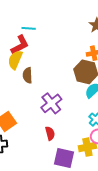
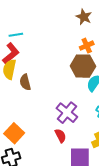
purple cross: (51, 103) -> (67, 113), moved

